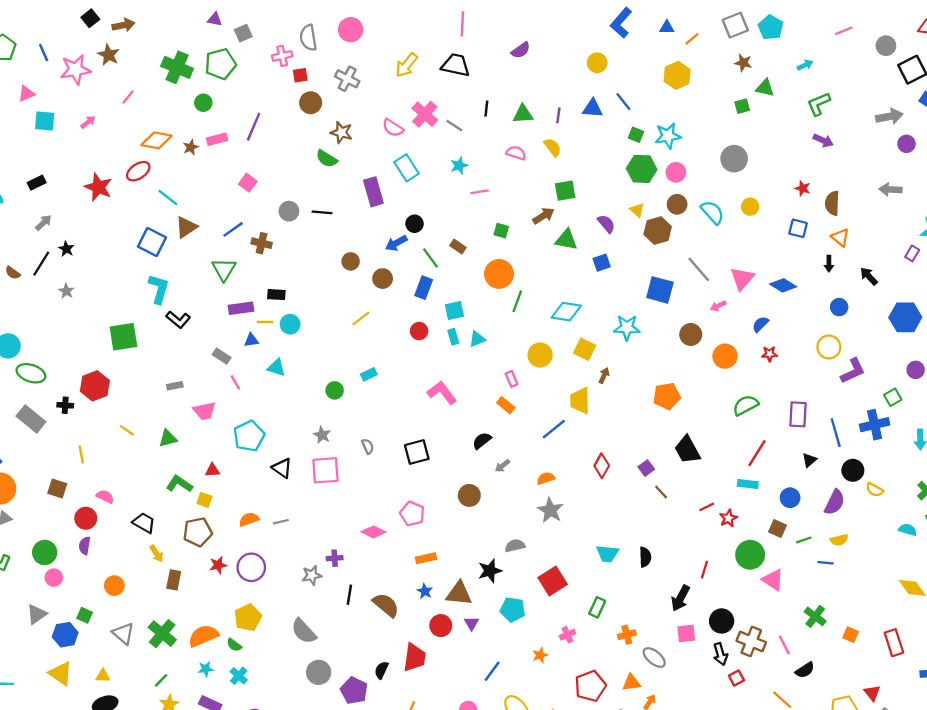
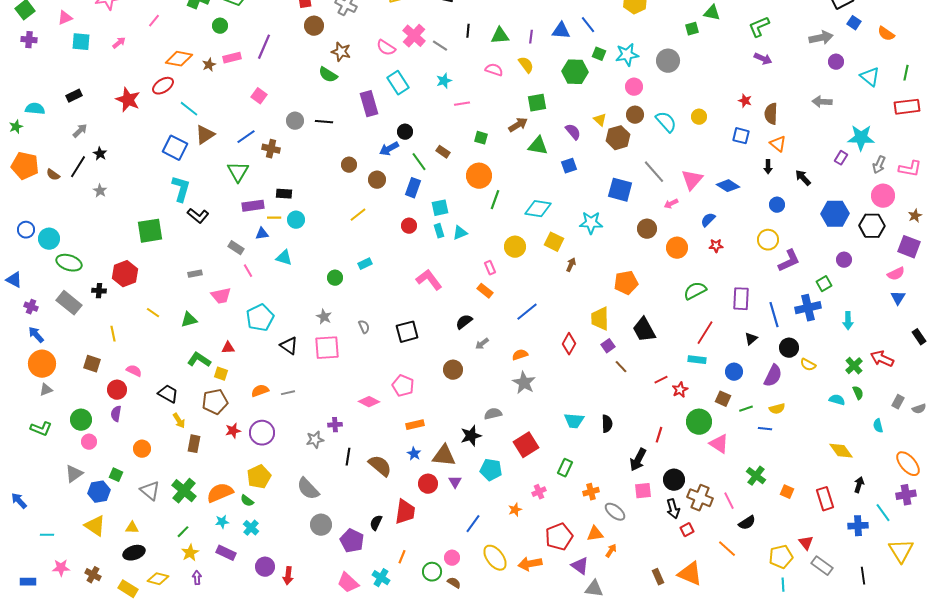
gray circle: (734, 159) -> (668, 61), moved
green hexagon: (642, 169) -> (575, 72), moved
yellow trapezoid: (580, 401) -> (600, 319), moved

